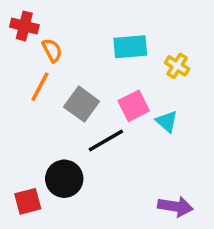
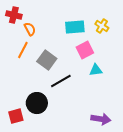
yellow cross: (177, 66) -> (102, 26), moved
pink square: (134, 106) -> (85, 50), moved
cyan triangle: (167, 121) -> (96, 70), turned -48

